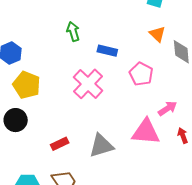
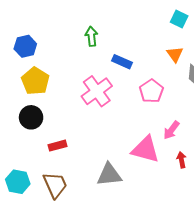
pink arrow: (168, 108) -> (171, 130), turned 150
black circle: (16, 120) -> (31, 117), moved
gray triangle: (101, 146) -> (109, 175), moved

